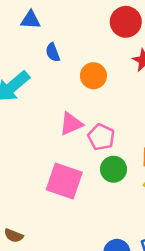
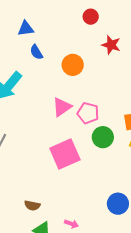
blue triangle: (31, 20) -> (26, 28), moved
red circle: (126, 22) -> (91, 17), size x0.6
pink square: (64, 181) -> (65, 154), turned -32

